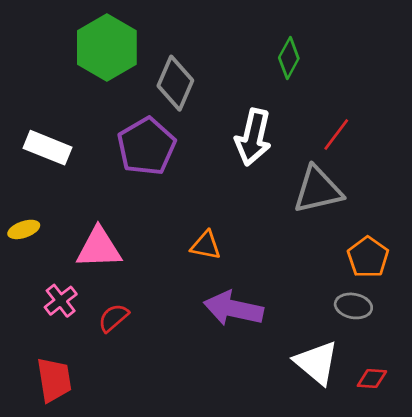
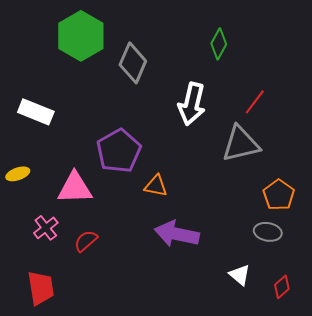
purple pentagon: (146, 146) -> (119, 151), moved
white triangle: (317, 363) -> (240, 275), size x0.6
red diamond: (372, 378) -> (282, 287), turned -45

